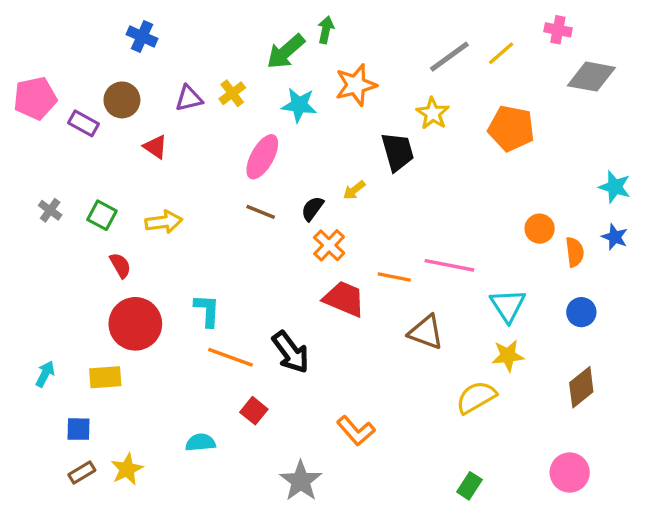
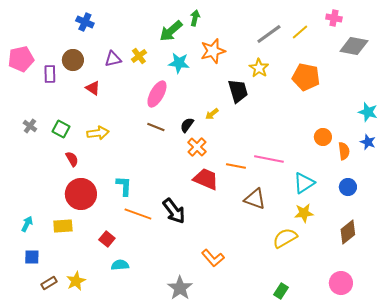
purple rectangle: (84, 123) -> (50, 74), turned 60
cyan triangle: (508, 305) -> (304, 183), turned 30
red square: (254, 411) -> (107, 239), moved
blue square: (79, 429) -> (32, 257), moved

